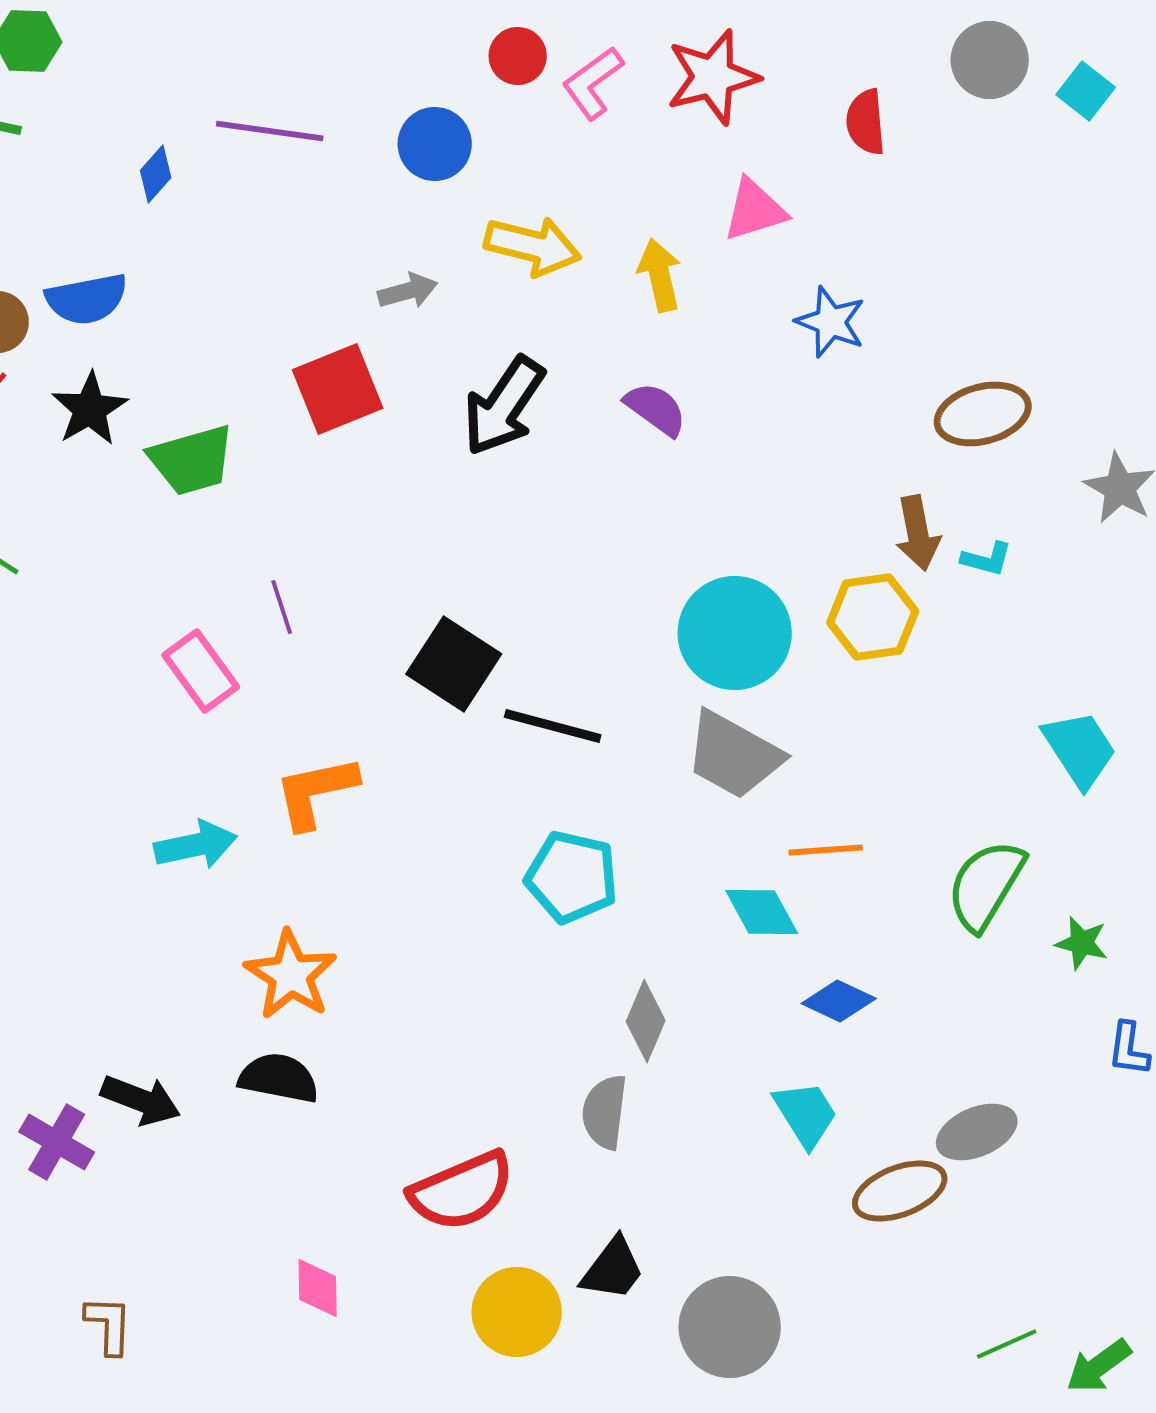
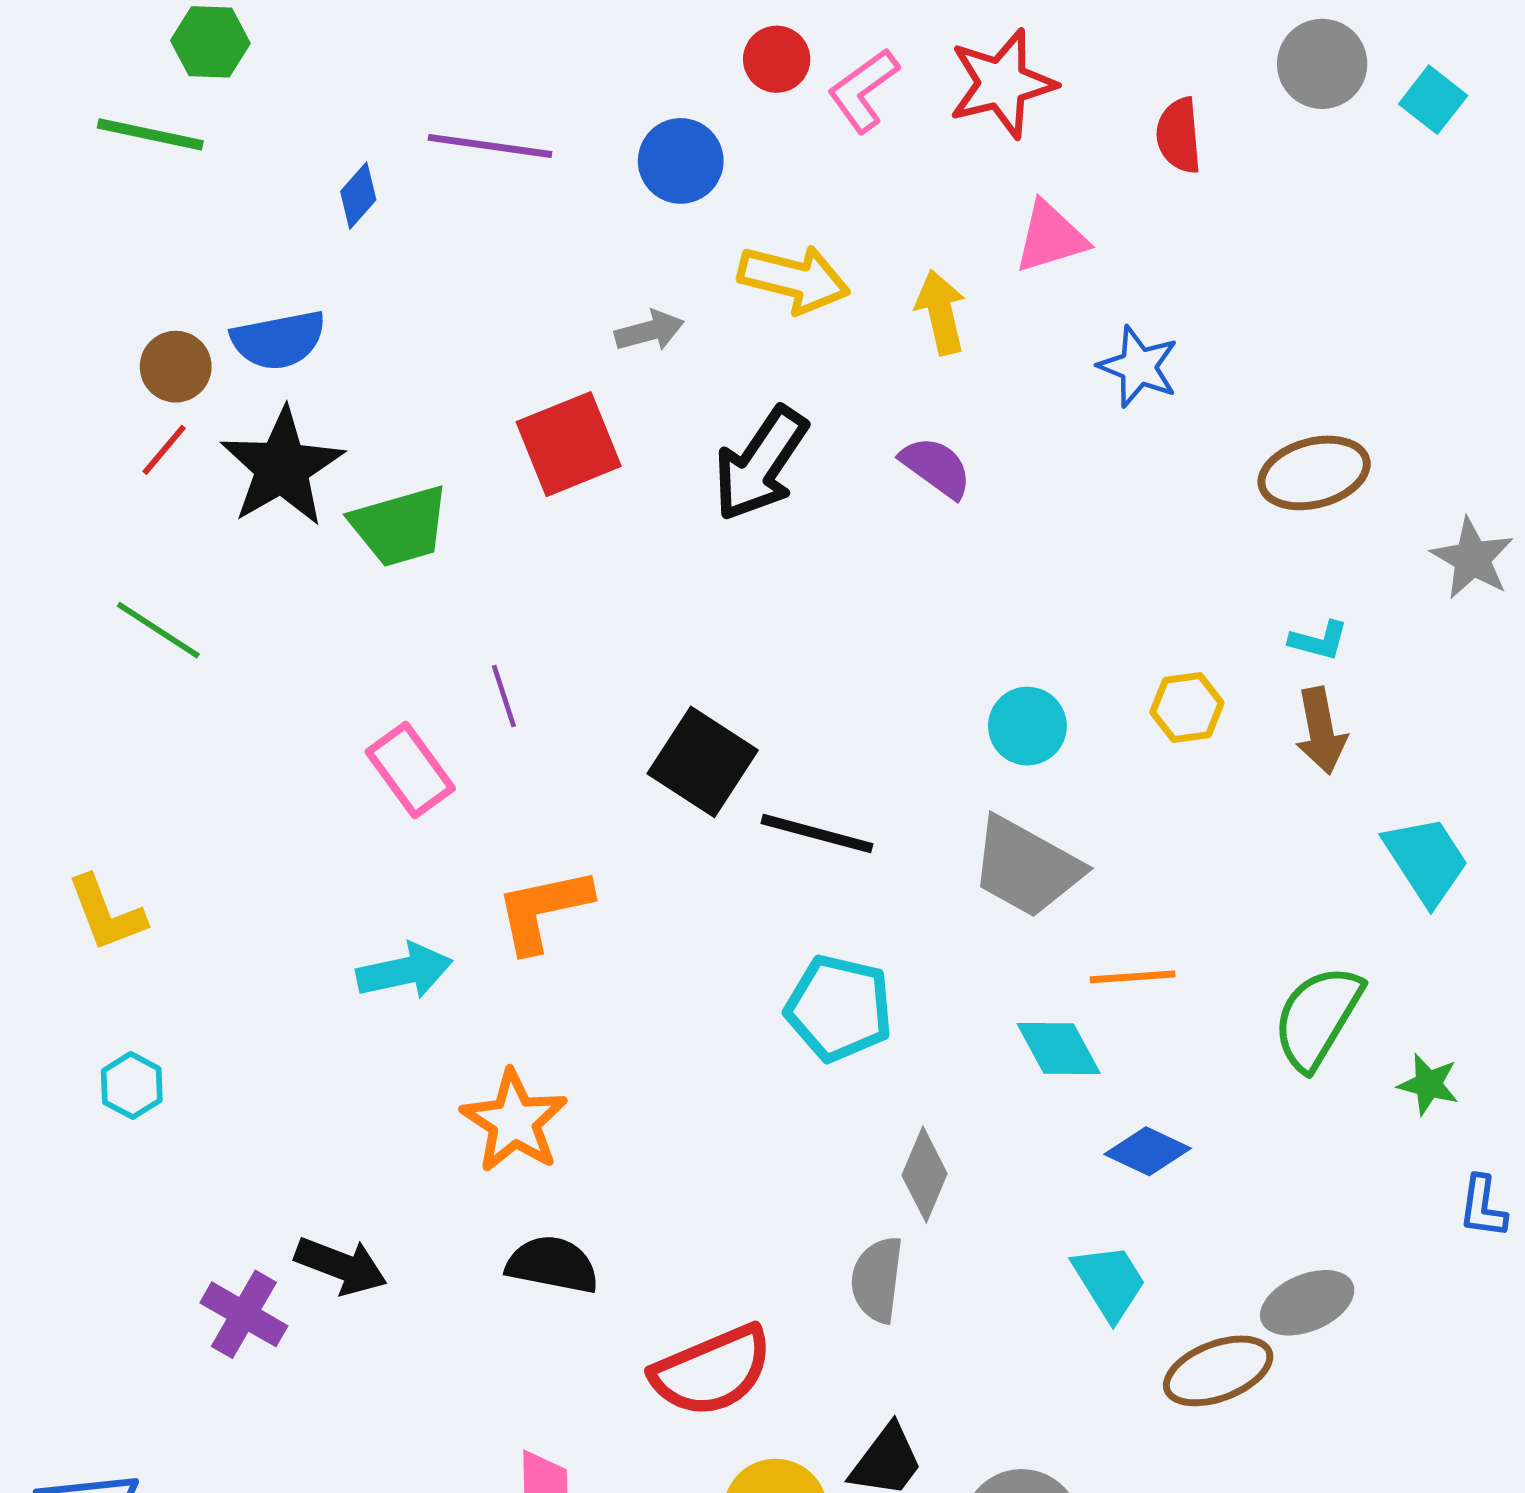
black star: (90, 409) -> (282, 467), size x1.4
brown arrow: (918, 533) -> (1321, 731), moved
yellow hexagon: (873, 617) -> (1187, 708), size x0.7
cyan circle: (735, 633) -> (1027, 726), size x0.6
black semicircle: (279, 1078) -> (552, 1265), moved

